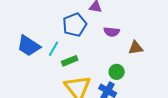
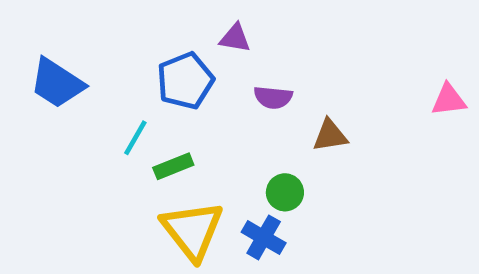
blue trapezoid: (29, 46) -> (57, 83), moved

